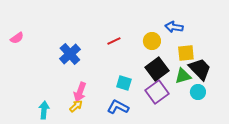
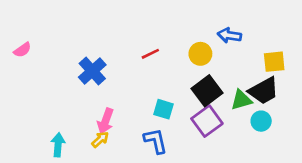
yellow square: (186, 53) -> (274, 62), moved
black trapezoid: (200, 69) -> (264, 91), turned 105
blue L-shape: (118, 107) -> (156, 141), turned 50

